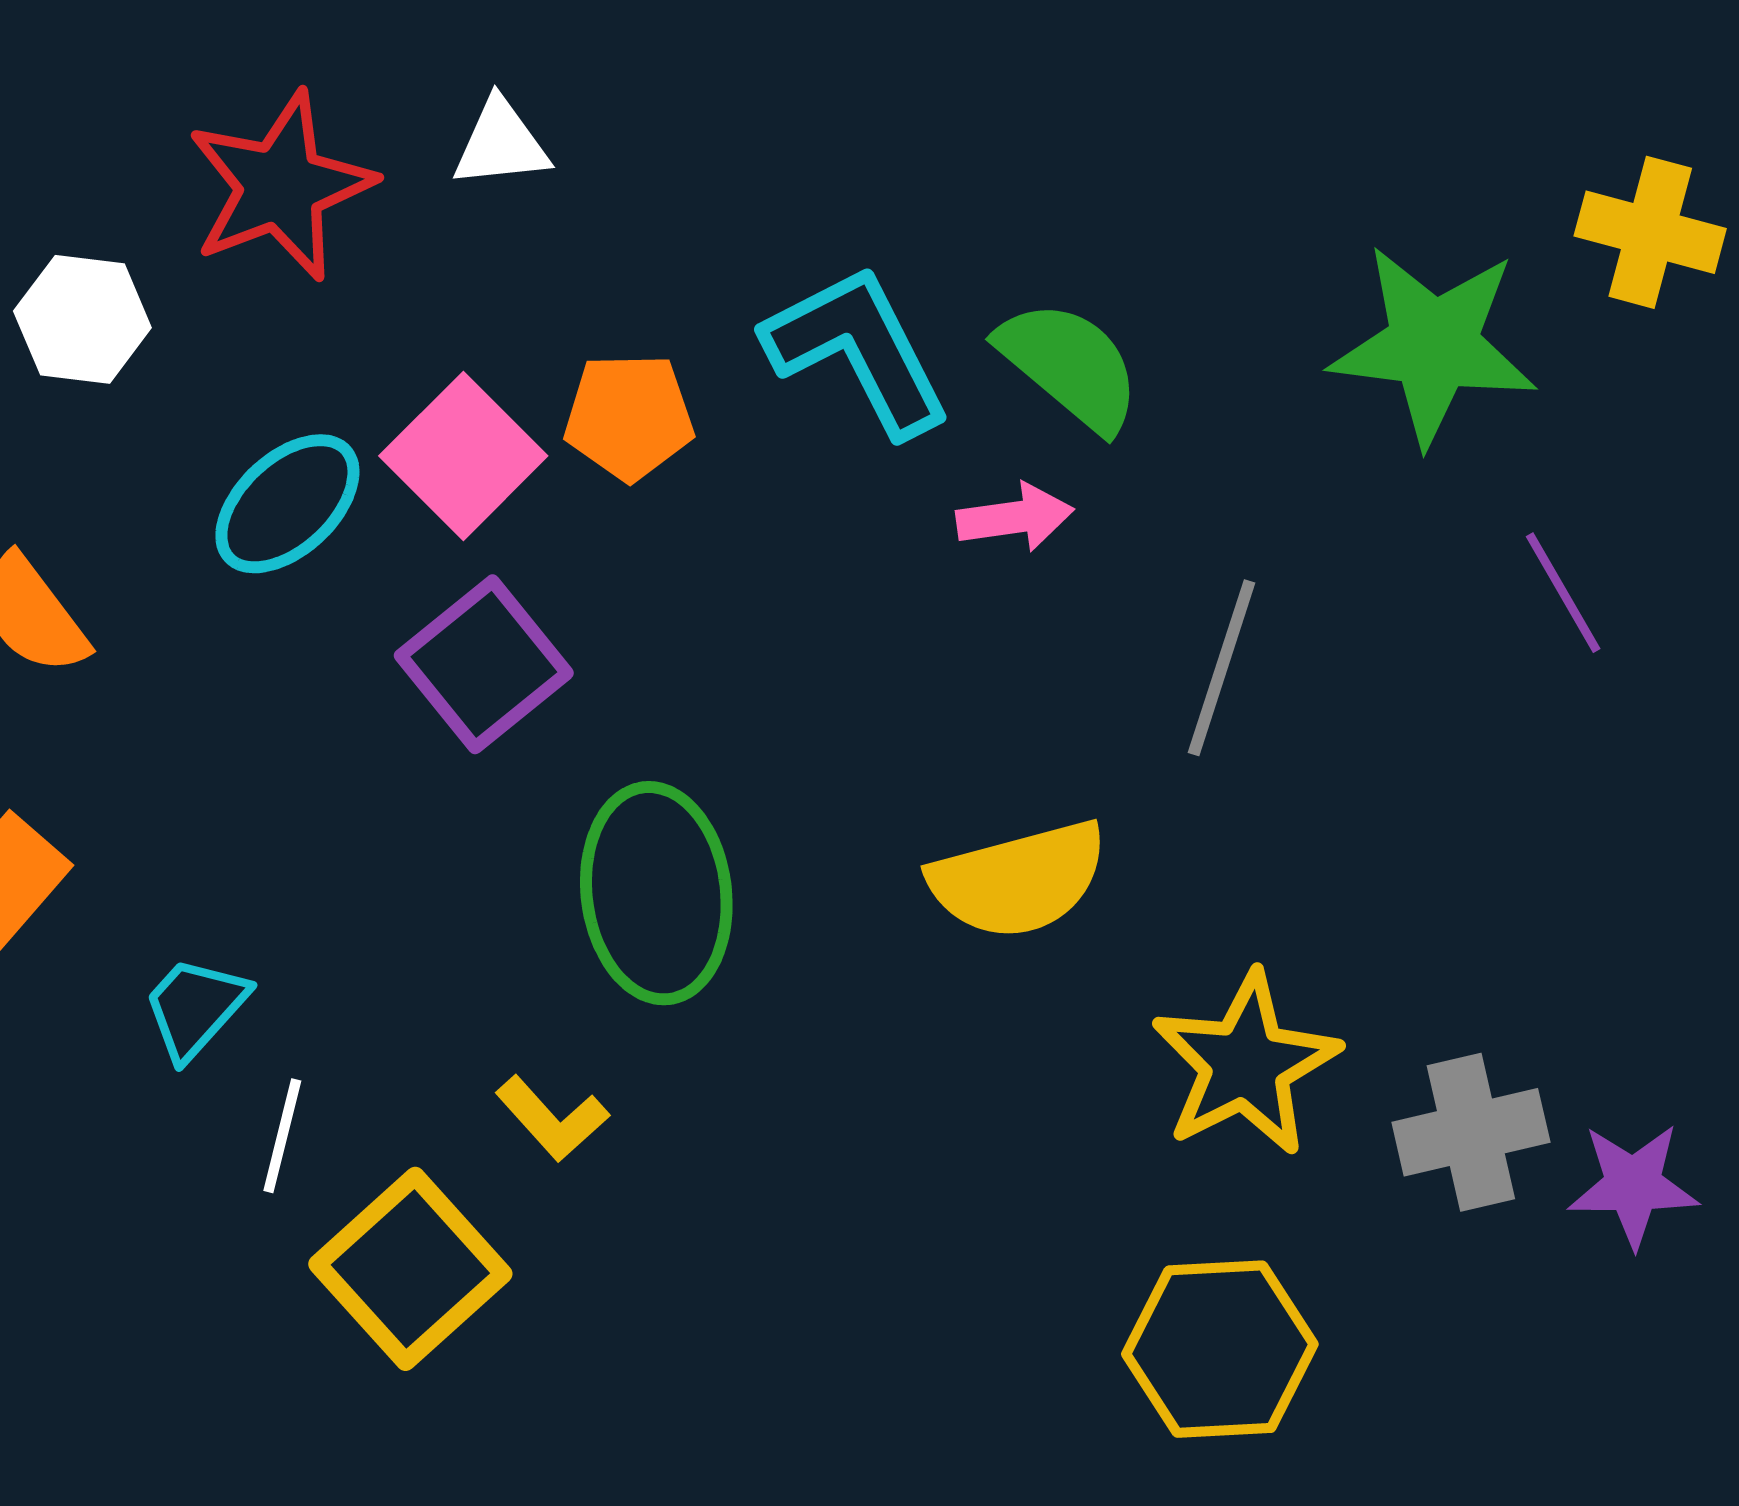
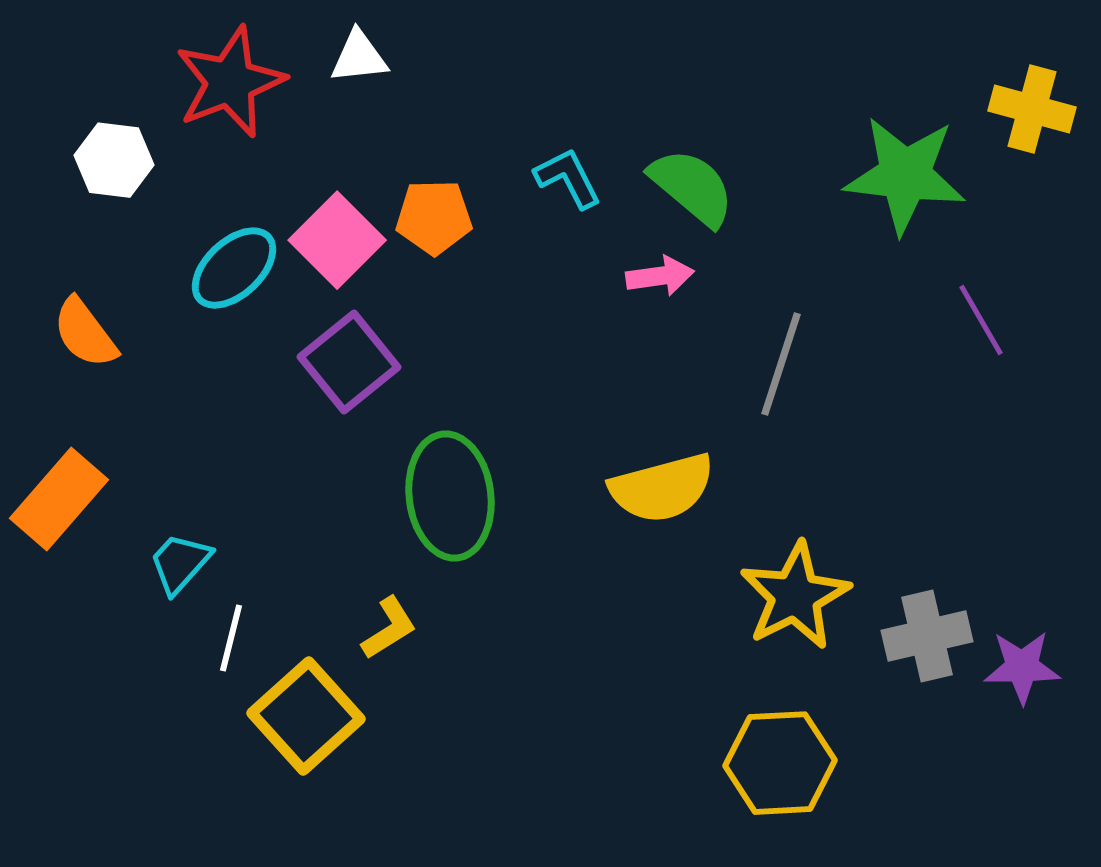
cyan L-shape: (858, 350) -> (568, 178), size x0.6
yellow L-shape: (552, 1119) -> (389, 628), turned -80

